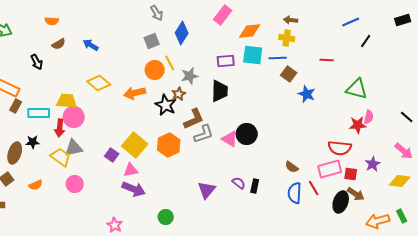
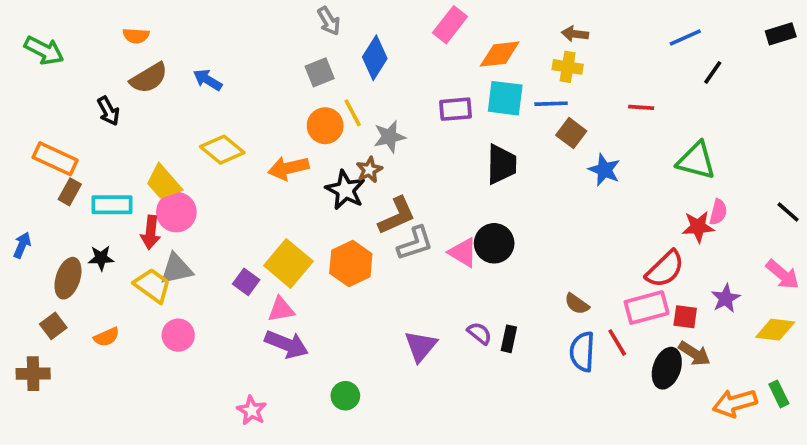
brown semicircle: (59, 44) -> (149, 78), size x1.5
black trapezoid: (220, 91) -> (501, 164), moved
yellow trapezoid: (67, 101) -> (163, 183), turned -135
red semicircle: (340, 148) -> (665, 269), turned -50

